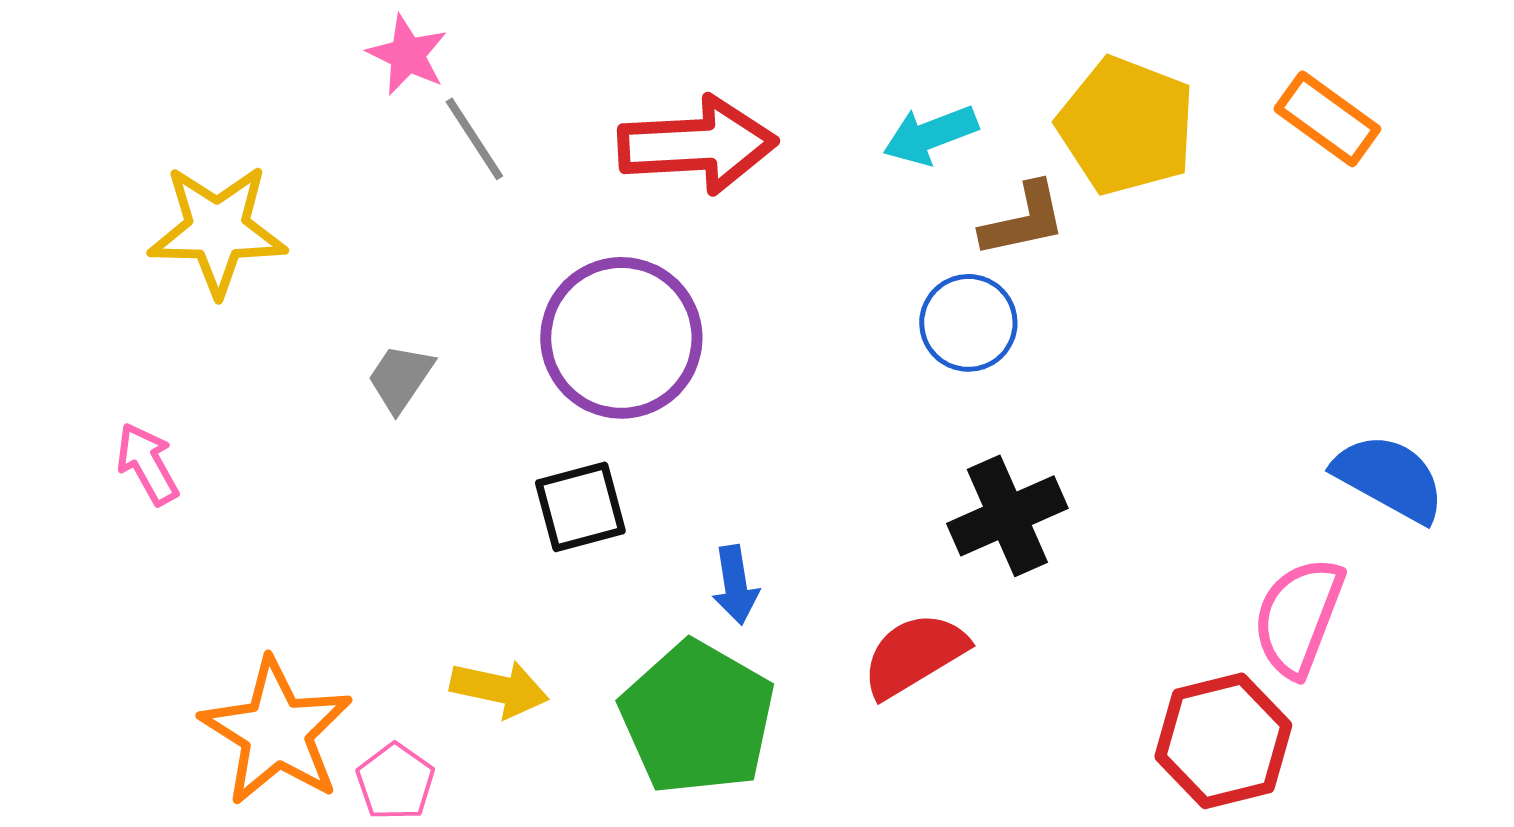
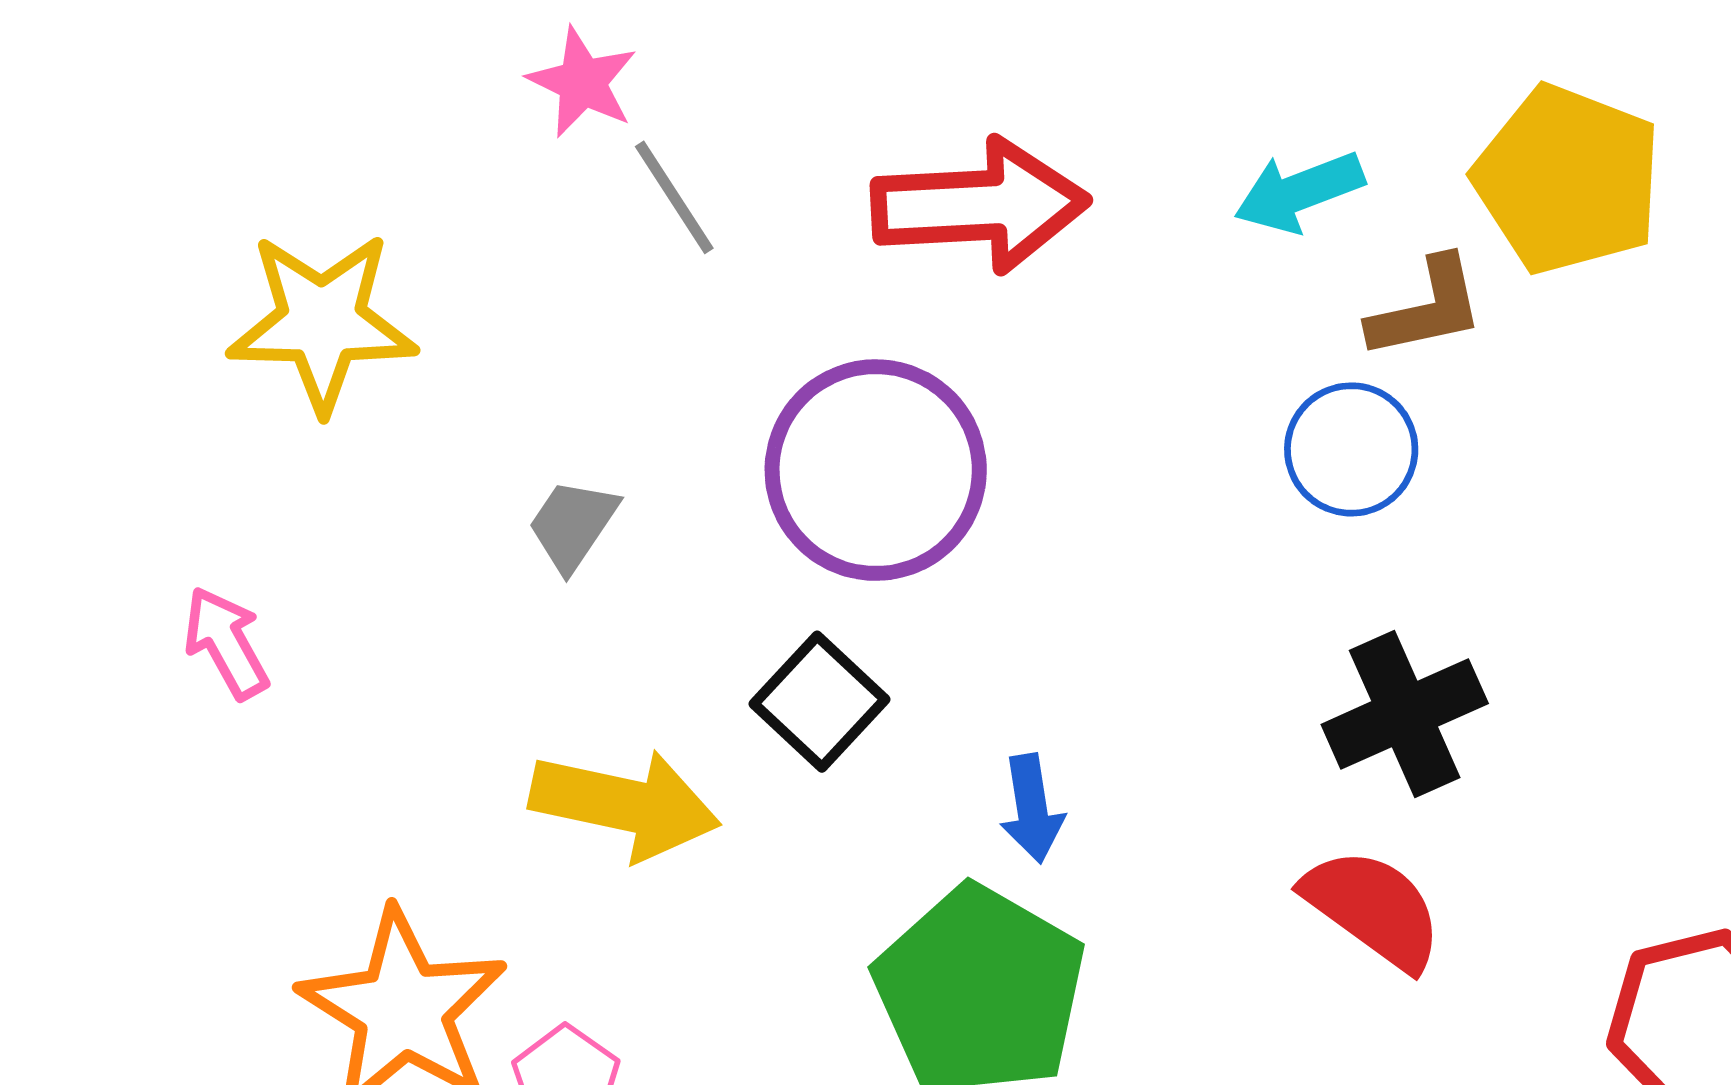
black square: (580, 507) -> (819, 702), turned -32
red semicircle: (914, 655) -> (1373, 909), moved, turned 67
yellow arrow: (499, 689) -> (625, 804), moved, size x1.4

